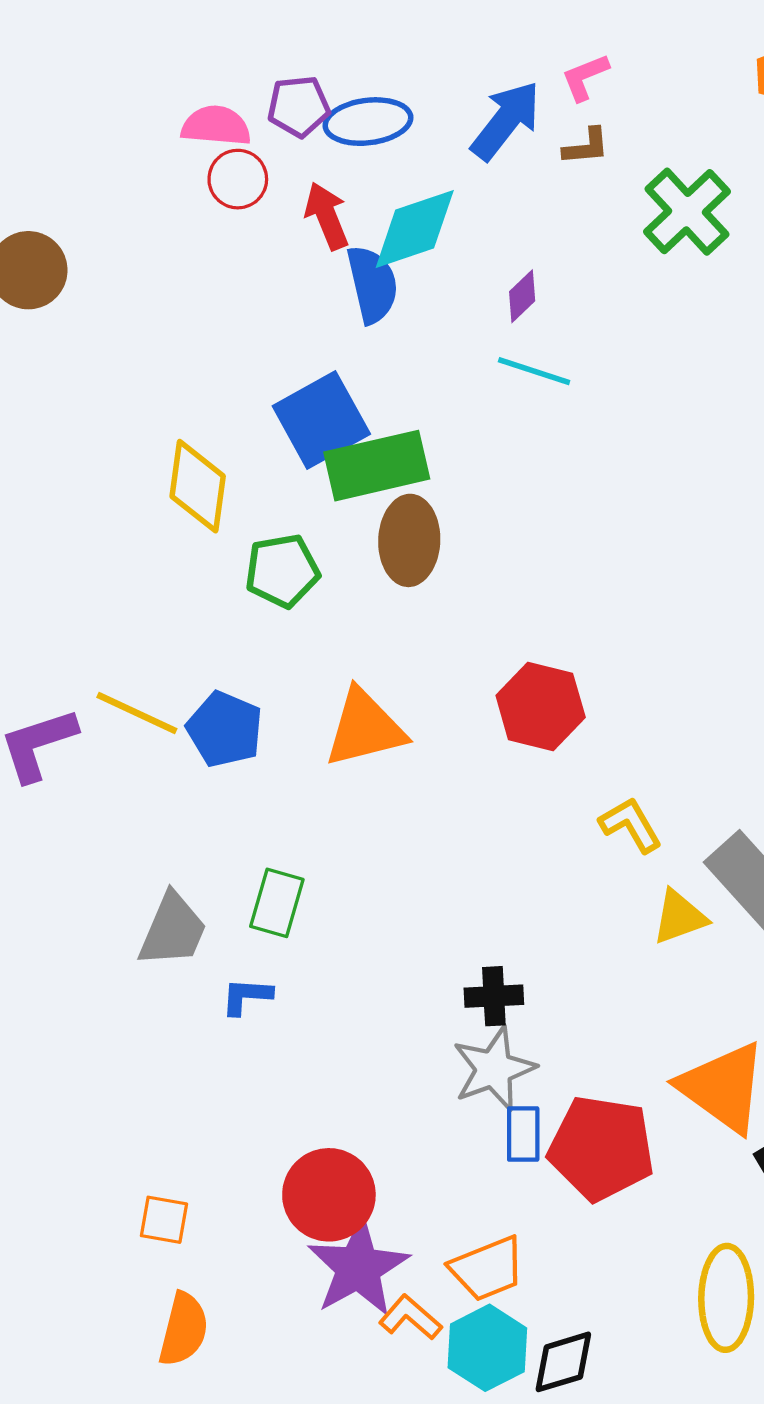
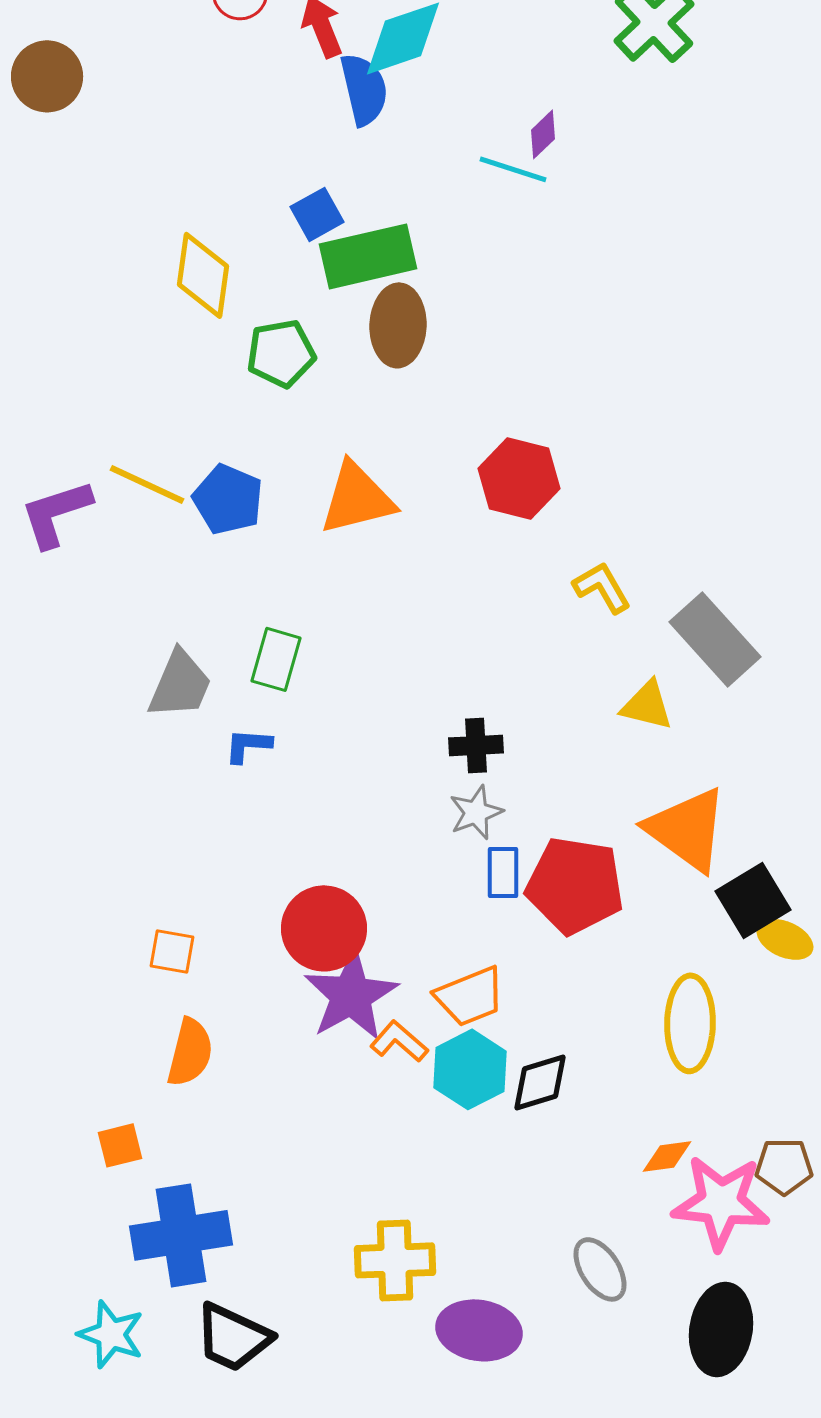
purple diamond: (522, 296) -> (543, 134), moved
blue square: (321, 420) -> (317, 214), size x0.6
yellow triangle: (679, 917) -> (647, 705), moved, turned 34
gray star: (494, 1069) -> (476, 812), size x0.7

